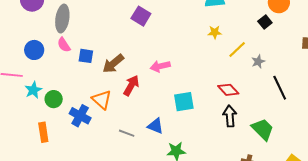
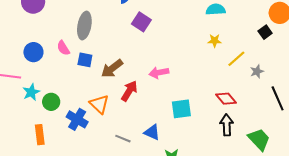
gray ellipse: (62, 19) -> (84, 26), moved

